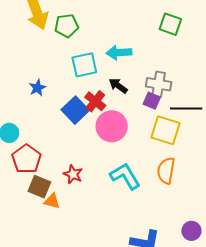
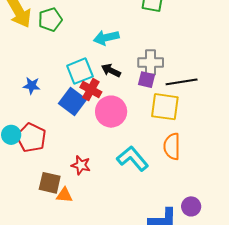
cyan square: (84, 65) -> (80, 71), moved
blue star: (37, 88) -> (32, 86), turned -30
red pentagon: (26, 159) -> (31, 138), moved
purple circle: (191, 231) -> (191, 206), moved

